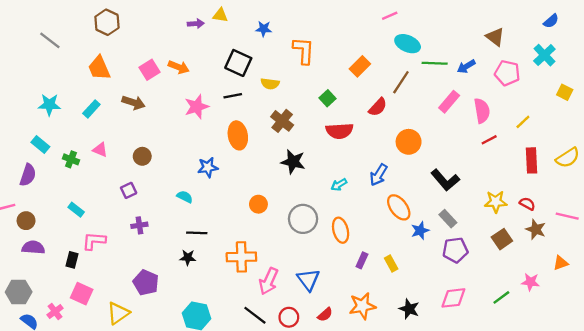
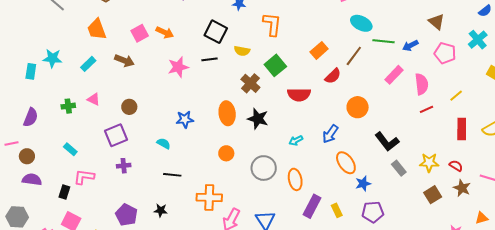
orange rectangle: (360, 66) -> (319, 50), moved
green square: (327, 98) -> (275, 65), moved, size x1.5
orange ellipse: (238, 135) -> (227, 113), moved
cyan rectangle: (40, 145) -> (31, 71), moved, turned 56
green cross: (71, 159) -> (68, 106), turned -32
purple square: (129, 190) -> (116, 135), size x1.6
gray rectangle: (448, 219) -> (399, 168), moved
purple pentagon: (455, 250) -> (373, 212), moved
black star: (188, 258) -> (161, 210), moved
purple rectangle: (362, 260) -> (312, 206), size x1.6

